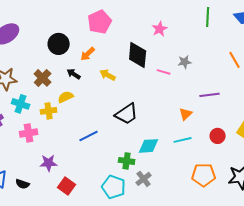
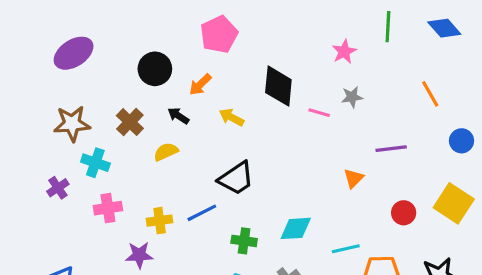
pink star: (160, 29) -> (344, 52), moved
yellow cross: (49, 111) -> (160, 221), moved
black trapezoid: (127, 114) -> (236, 178), moved
cyan line: (183, 140) -> (346, 249), moved
green cross: (127, 161) -> (244, 241), moved

